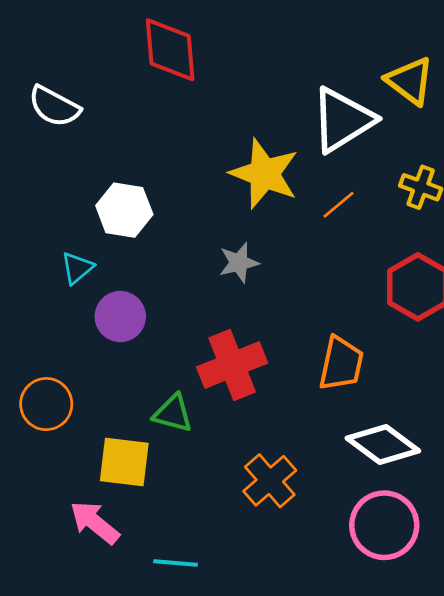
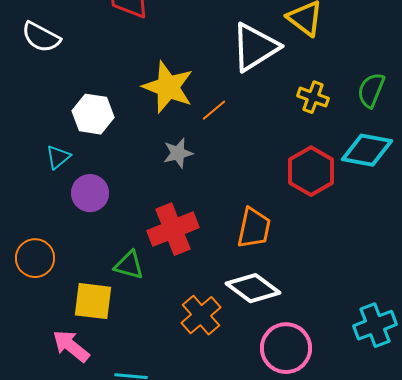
yellow star: (264, 174) -> (168, 87), moved
orange line: (338, 205) -> (214, 110), moved
white diamond: (383, 444) -> (253, 288), moved

